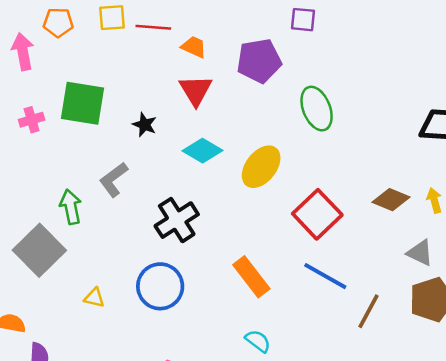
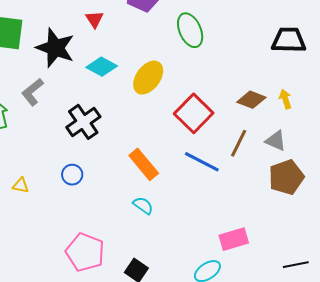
red triangle: (196, 90) -> (94, 19), size x0.7
black star: (145, 125) -> (55, 48), size x2.0
blue circle: (160, 286) -> (72, 175), size x0.6
brown line: (368, 311) -> (239, 143), moved
cyan semicircle: (258, 341) -> (143, 205), moved

